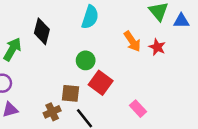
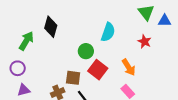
cyan semicircle: (90, 17) -> (108, 32), moved
orange arrow: (132, 41) -> (129, 67), moved

